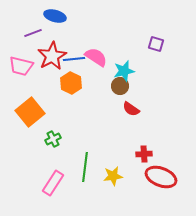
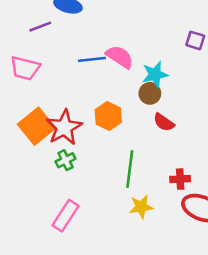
red star: (52, 56) -> (64, 127), moved
orange hexagon: (71, 83) -> (108, 116), moved
green line: (85, 167) -> (130, 169), moved

